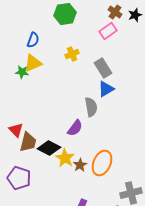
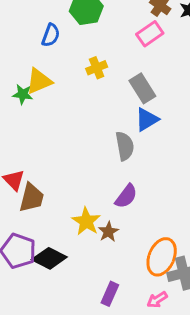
blue semicircle: (33, 40) -> (51, 35), moved
purple semicircle: (75, 128) -> (126, 196), moved
black diamond: (49, 148) -> (49, 258), moved
orange ellipse: (102, 163) -> (162, 257), moved

